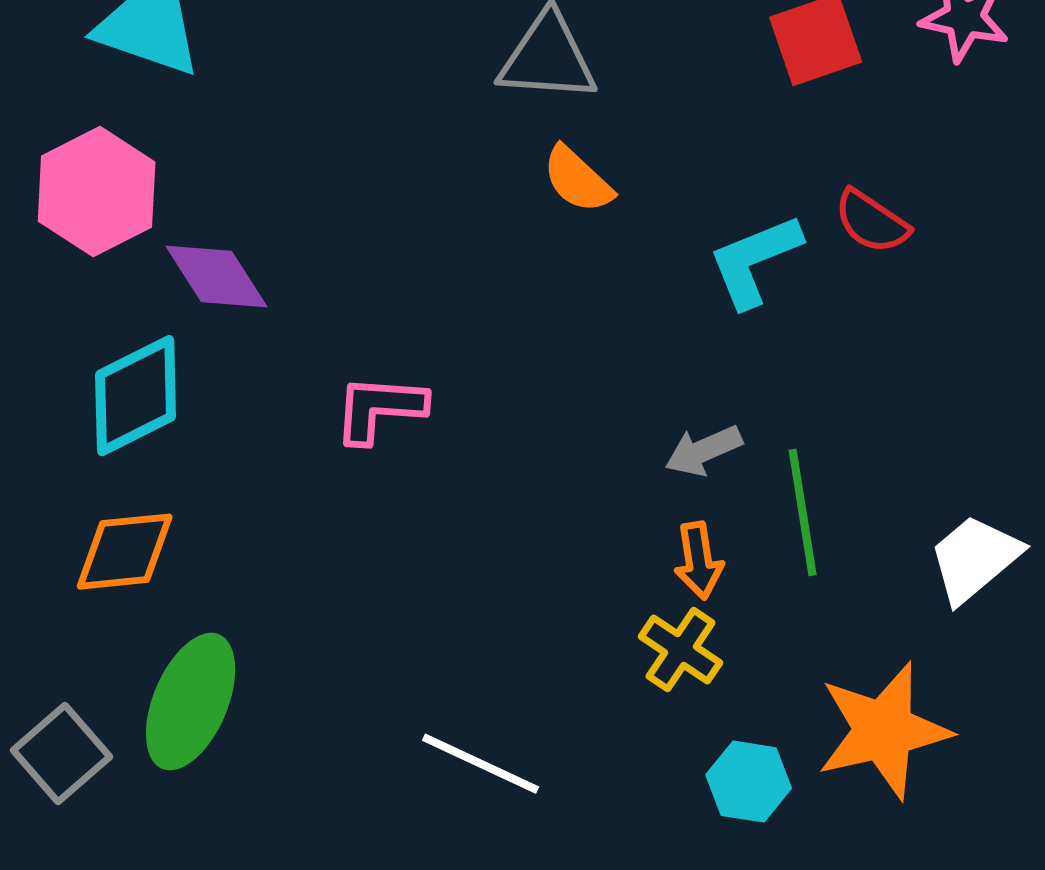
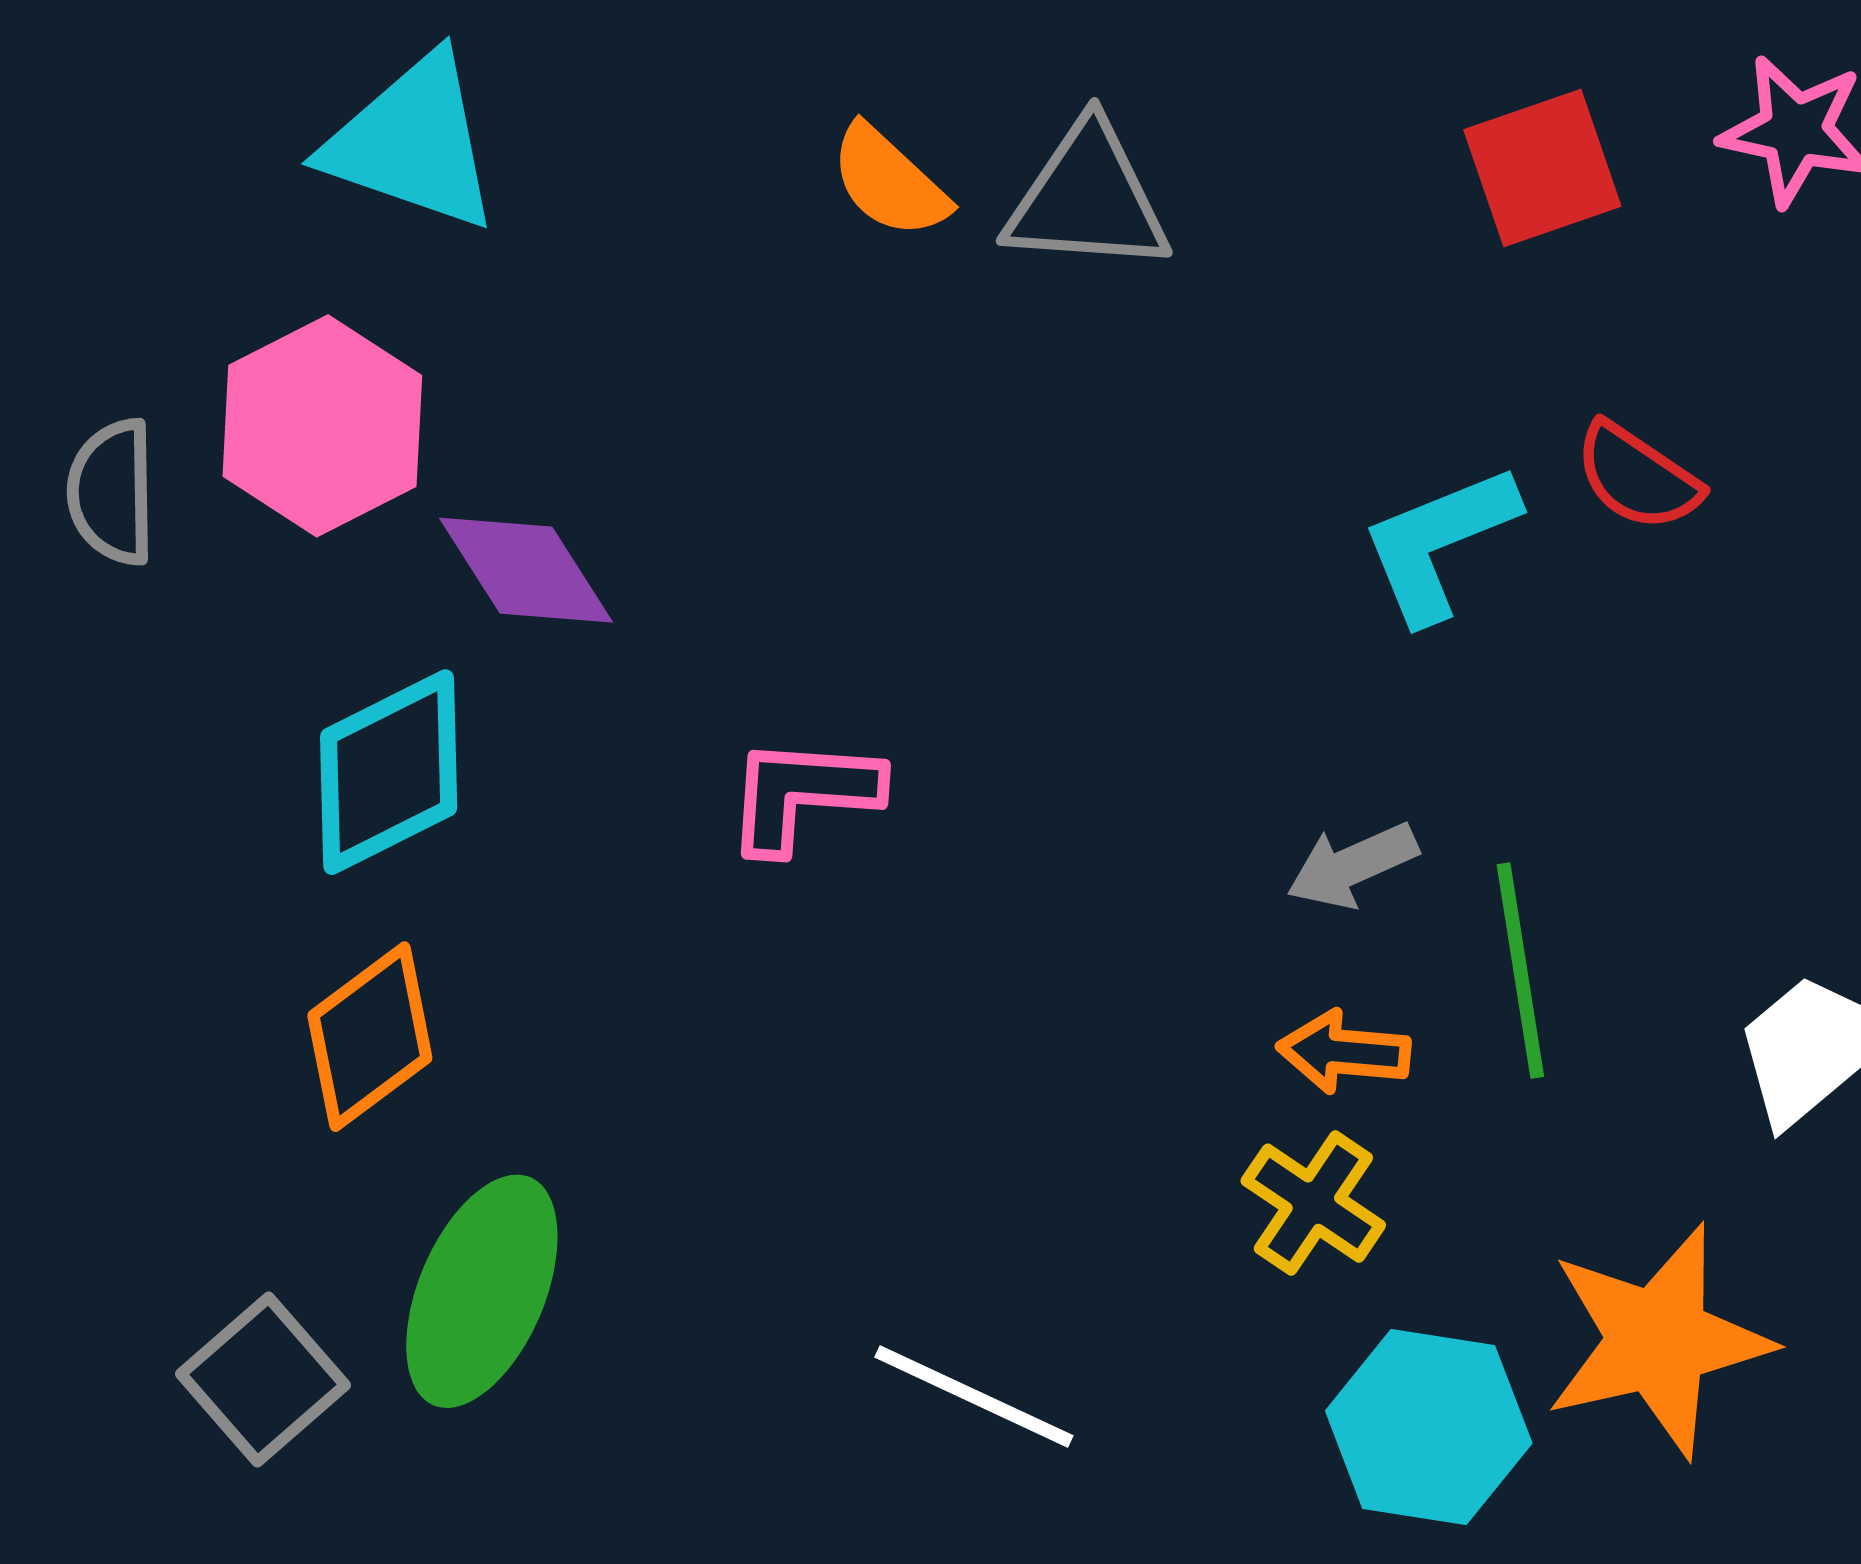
orange semicircle: (578, 180) -> (889, 182), moved
orange diamond: (125, 552) -> (370, 1037), turned -31
orange arrow: (699, 561) -> (1344, 1052), turned 104
cyan hexagon: (749, 782) -> (1429, 1427), size x1.4

